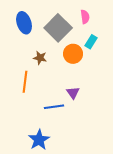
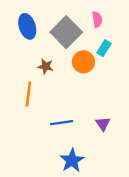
purple triangle: (73, 93) -> (103, 124), moved
blue star: (39, 140) -> (72, 160), moved

